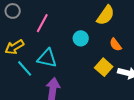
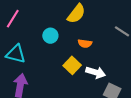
orange semicircle: (116, 45) -> (85, 43), turned -48

